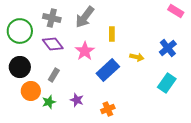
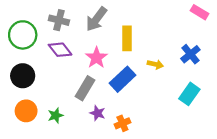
yellow rectangle: (112, 34) -> (127, 38), size x1.5
gray rectangle: (54, 75) -> (85, 88), moved, size x1.5
orange circle: (31, 91) -> (26, 111), moved
purple star: (77, 100) -> (98, 113), moved

